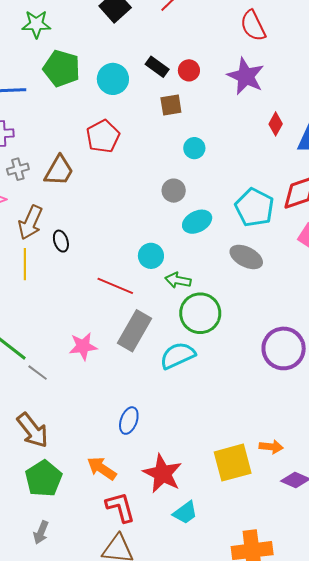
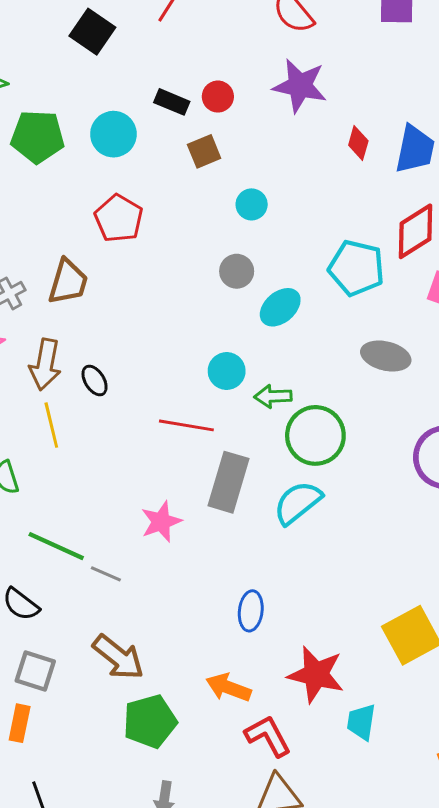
gray ellipse: (246, 257) -> (386, 356), moved
green pentagon: (44, 478) -> (150, 721), turned 30
cyan trapezoid: (185, 513) -> (361, 722), turned 148

